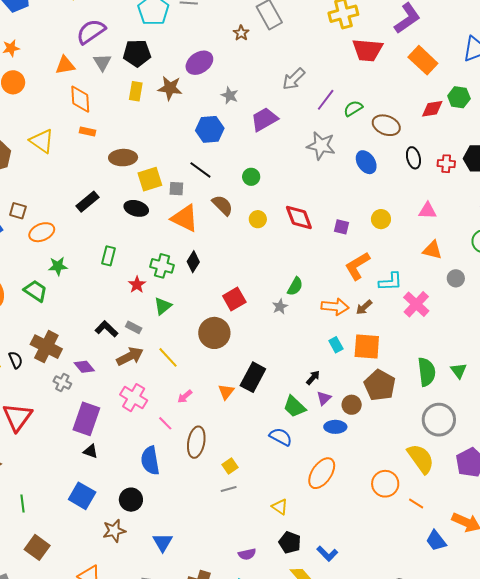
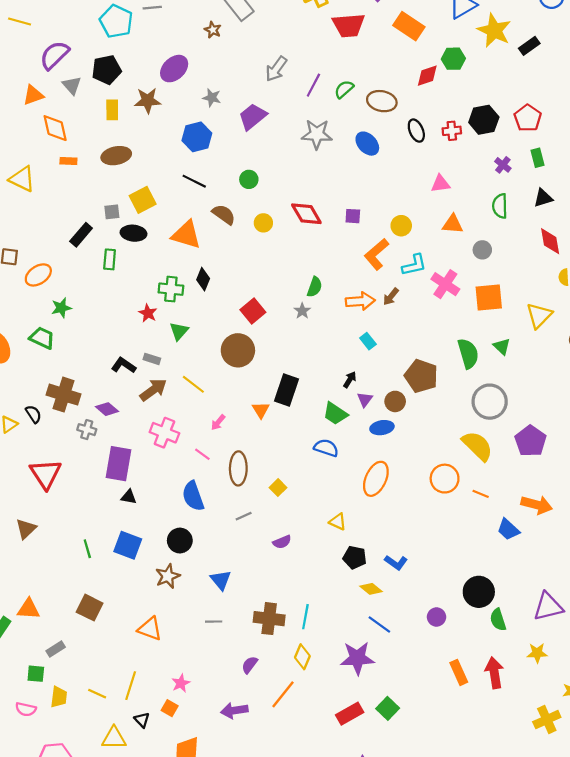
brown ellipse: (123, 158) -> (116, 156), moved
gray square: (176, 189) -> (112, 212), moved
yellow circle: (381, 219) -> (401, 226), moved
green rectangle: (109, 256) -> (110, 259), moved
orange square: (367, 346) -> (489, 297), moved
gray line: (229, 489) -> (244, 516), moved
green line: (23, 504) -> (87, 549), moved
purple semicircle: (247, 554) -> (282, 542), moved

